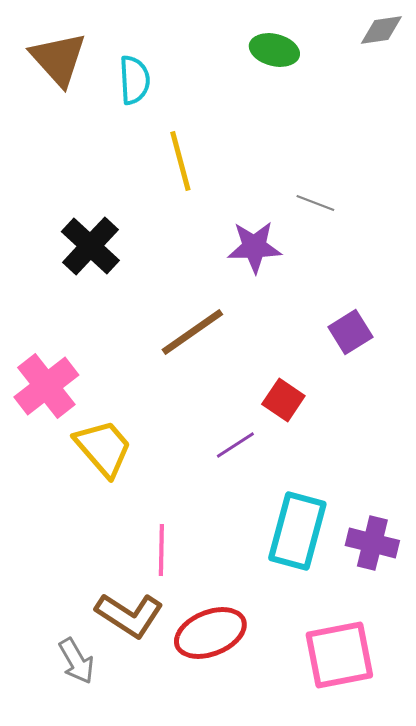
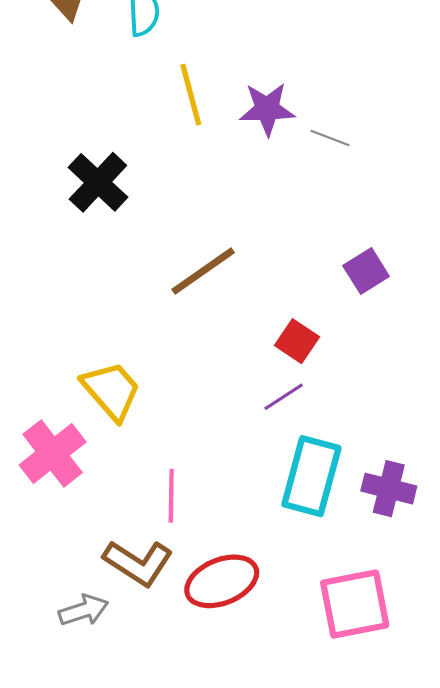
purple star: (254, 247) -> (267, 109), moved
pink cross: (46, 386) -> (53, 453), moved
purple line: (235, 445) -> (284, 397), moved
gray arrow: (76, 661) -> (84, 610), turned -78

